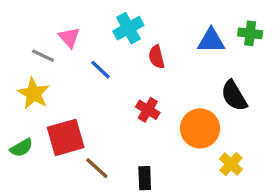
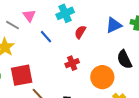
blue triangle: (211, 41) -> (114, 25), turned -30
red semicircle: (157, 57) -> (80, 32), turned 40
red cross: (148, 110) -> (72, 63), turned 32

